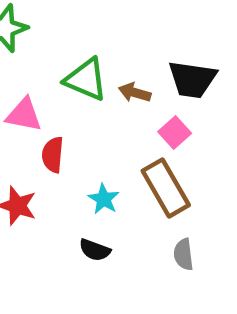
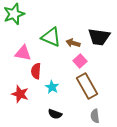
pink square: (175, 133) -> (80, 61), moved
cyan star: (104, 199) -> (52, 87), moved

